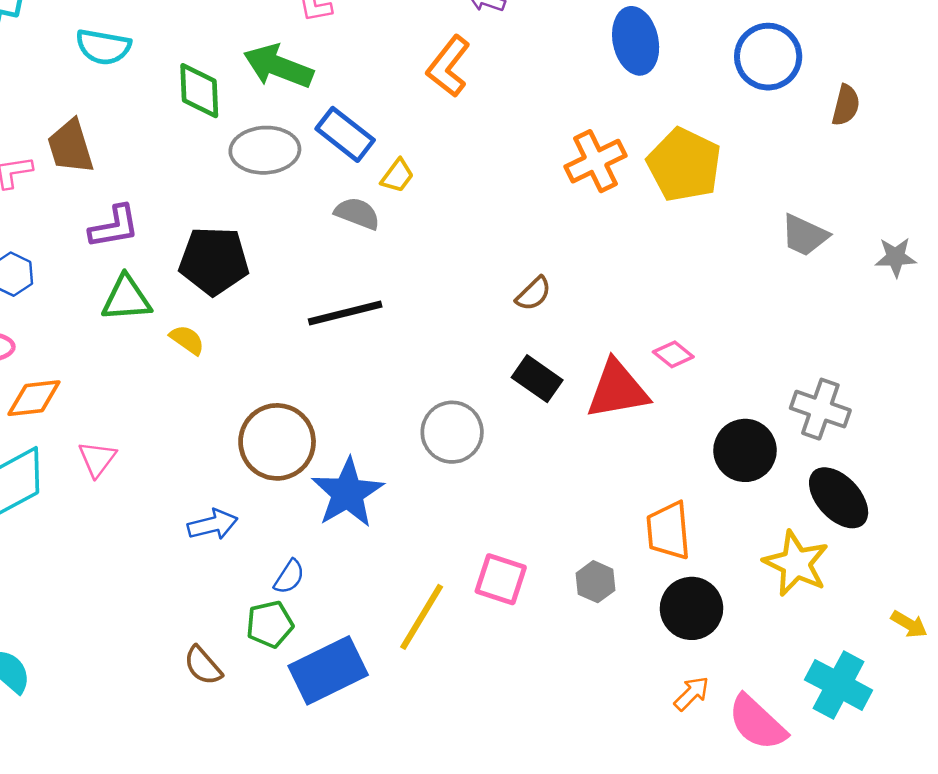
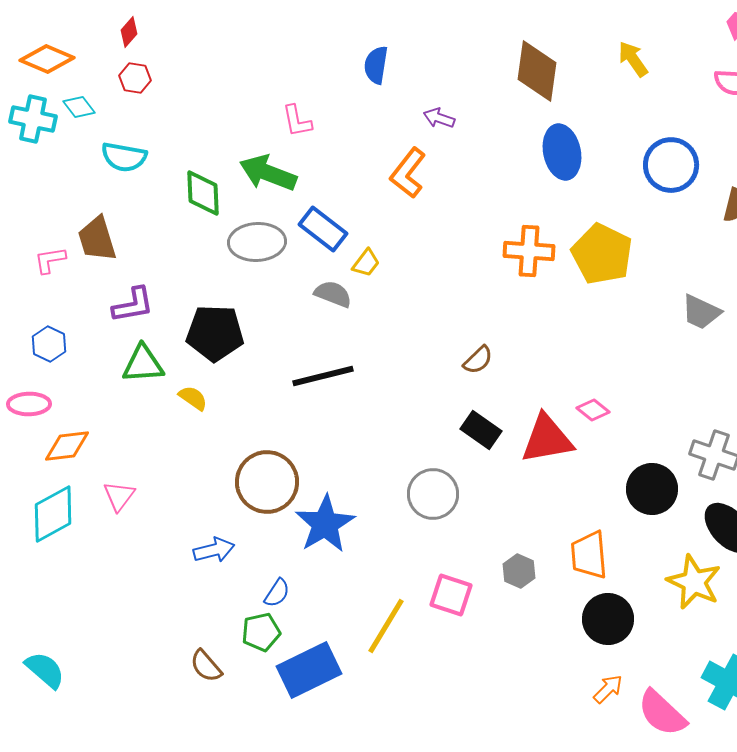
orange cross: (595, 161) -> (529, 251), turned 30
gray circle: (452, 432) -> (433, 494), moved
gray hexagon: (595, 582) -> (519, 571), moved

